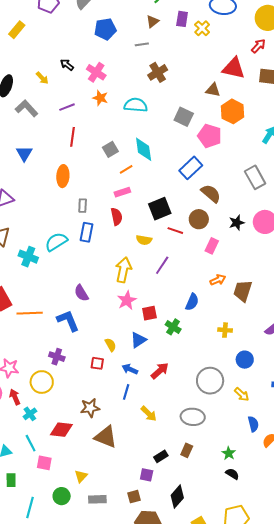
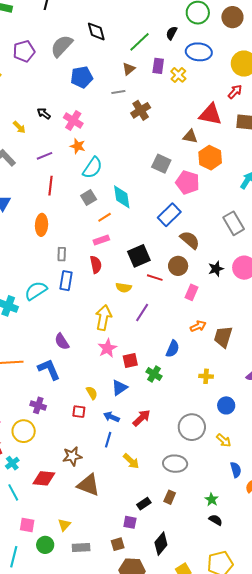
brown cross: (158, 72) -> (141, 110), moved
cyan semicircle: (136, 105) -> (93, 168), moved, turned 120
pink square: (44, 463) -> (27, 525), moved

